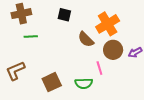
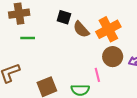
brown semicircle: (86, 39) -> (81, 29), moved

